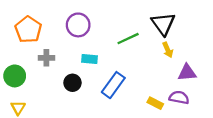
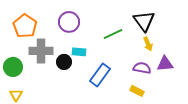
gray cross: (46, 58) -> (41, 51), size x1.6
black circle: (72, 83) -> (64, 62), moved
purple semicircle: (179, 98) -> (142, 68), moved

